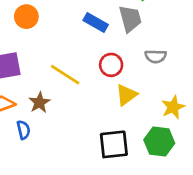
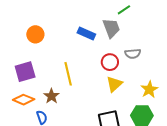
red circle: (111, 65) -> (110, 62), moved
yellow line: (65, 75) -> (68, 74), turned 50

